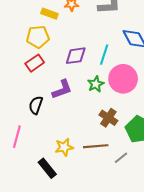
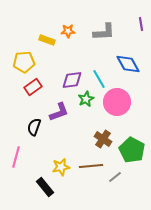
yellow pentagon: (38, 37) -> (24, 62), moved
cyan line: (104, 55) -> (99, 79), turned -48
green star: (96, 84) -> (86, 99), moved

